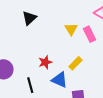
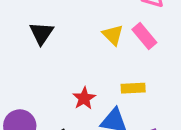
yellow rectangle: (76, 63) -> (133, 88), turned 56

